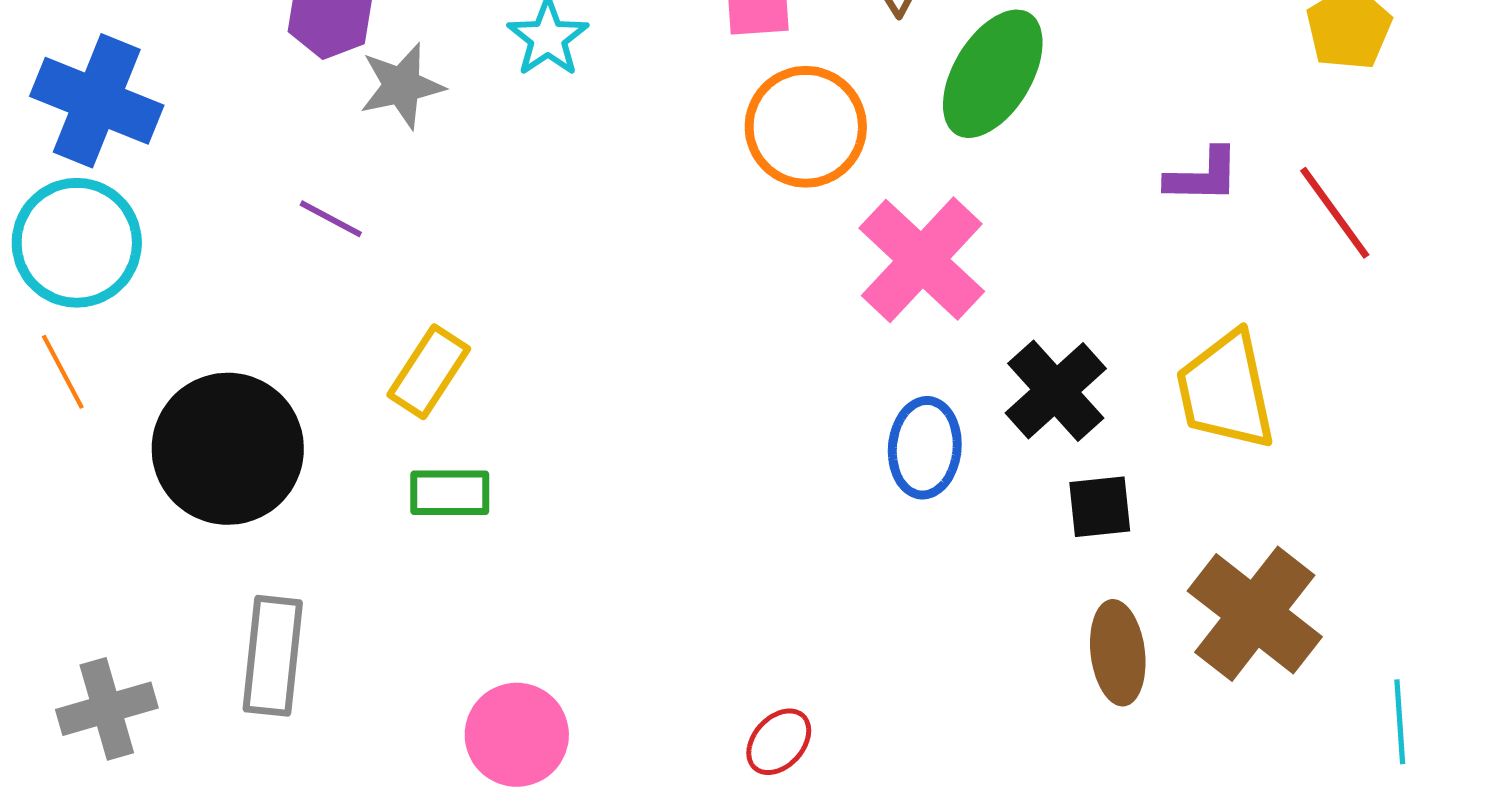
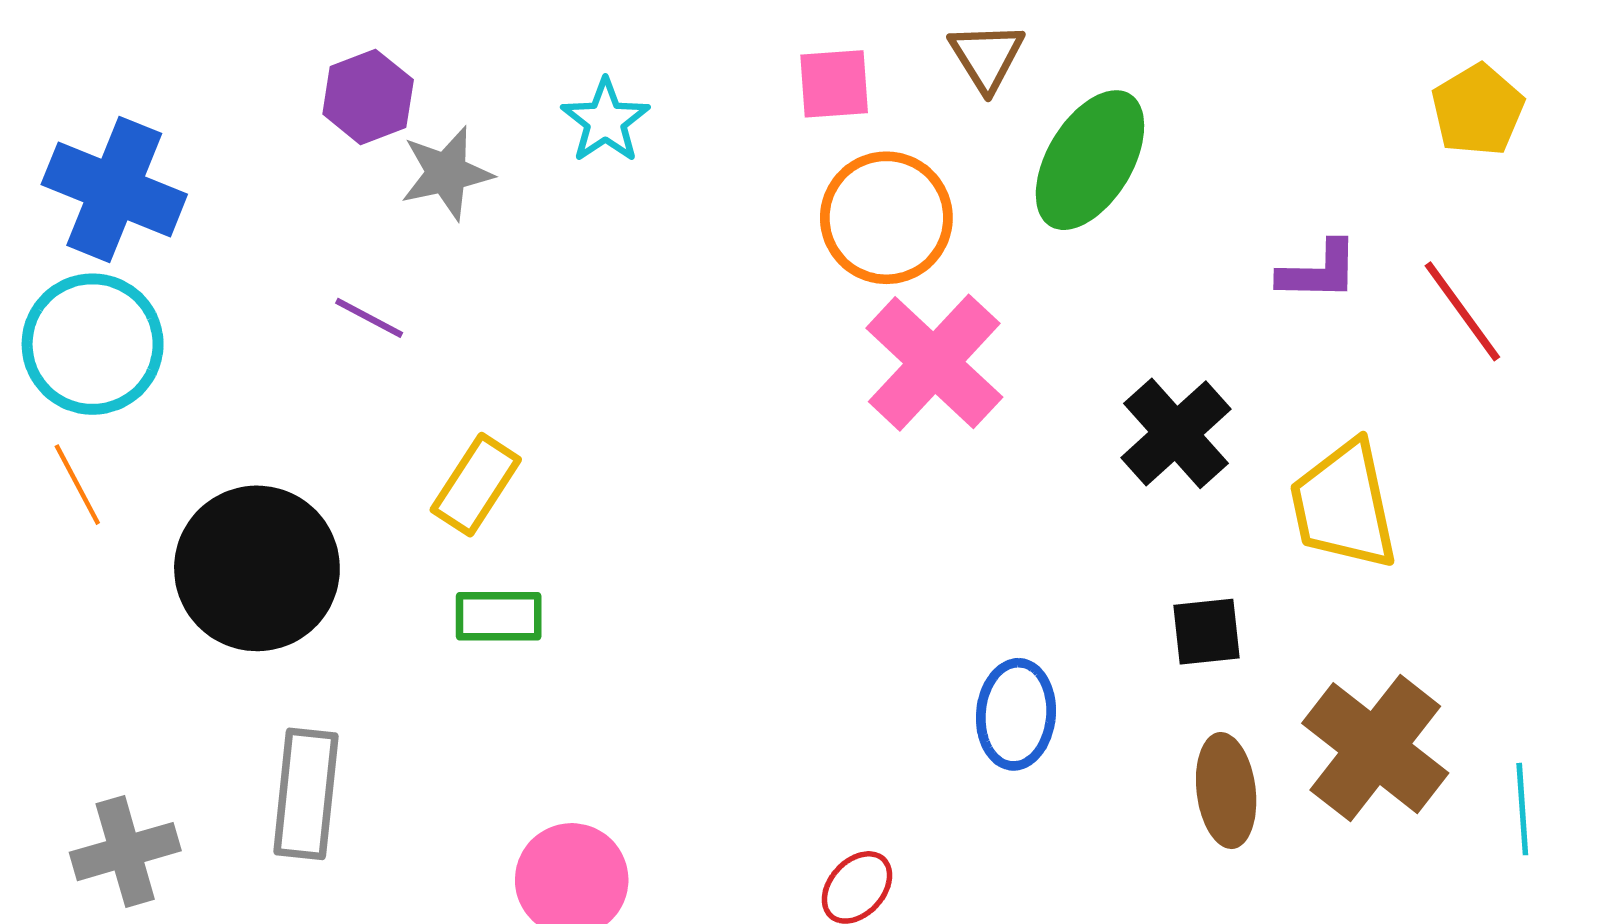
pink cross: (922, 260) -> (934, 363), moved
black cross: (1056, 391) -> (1176, 433), moved
blue ellipse: (925, 448) -> (1016, 714), moved
cyan line: (1400, 722) -> (1522, 809), moved

